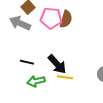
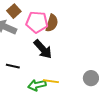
black arrow: (57, 64) -> (43, 49), moved
green arrow: (36, 81) -> (37, 85), moved

